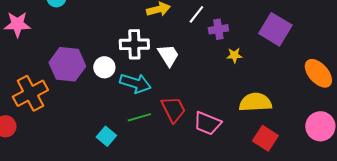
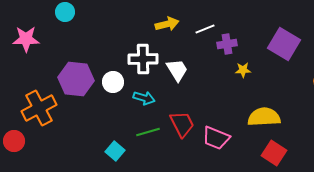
white line: (196, 14) -> (205, 29), turned 30
cyan arrow: (135, 83) -> (144, 98), size x0.7

